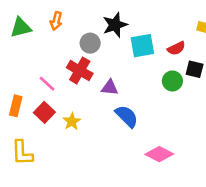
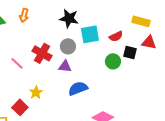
black star: (115, 25) -> (69, 18), turned 30
gray circle: (90, 43) -> (68, 46), moved
red square: (44, 112) -> (20, 107), moved
blue semicircle: (127, 116) -> (78, 88), turned -66

